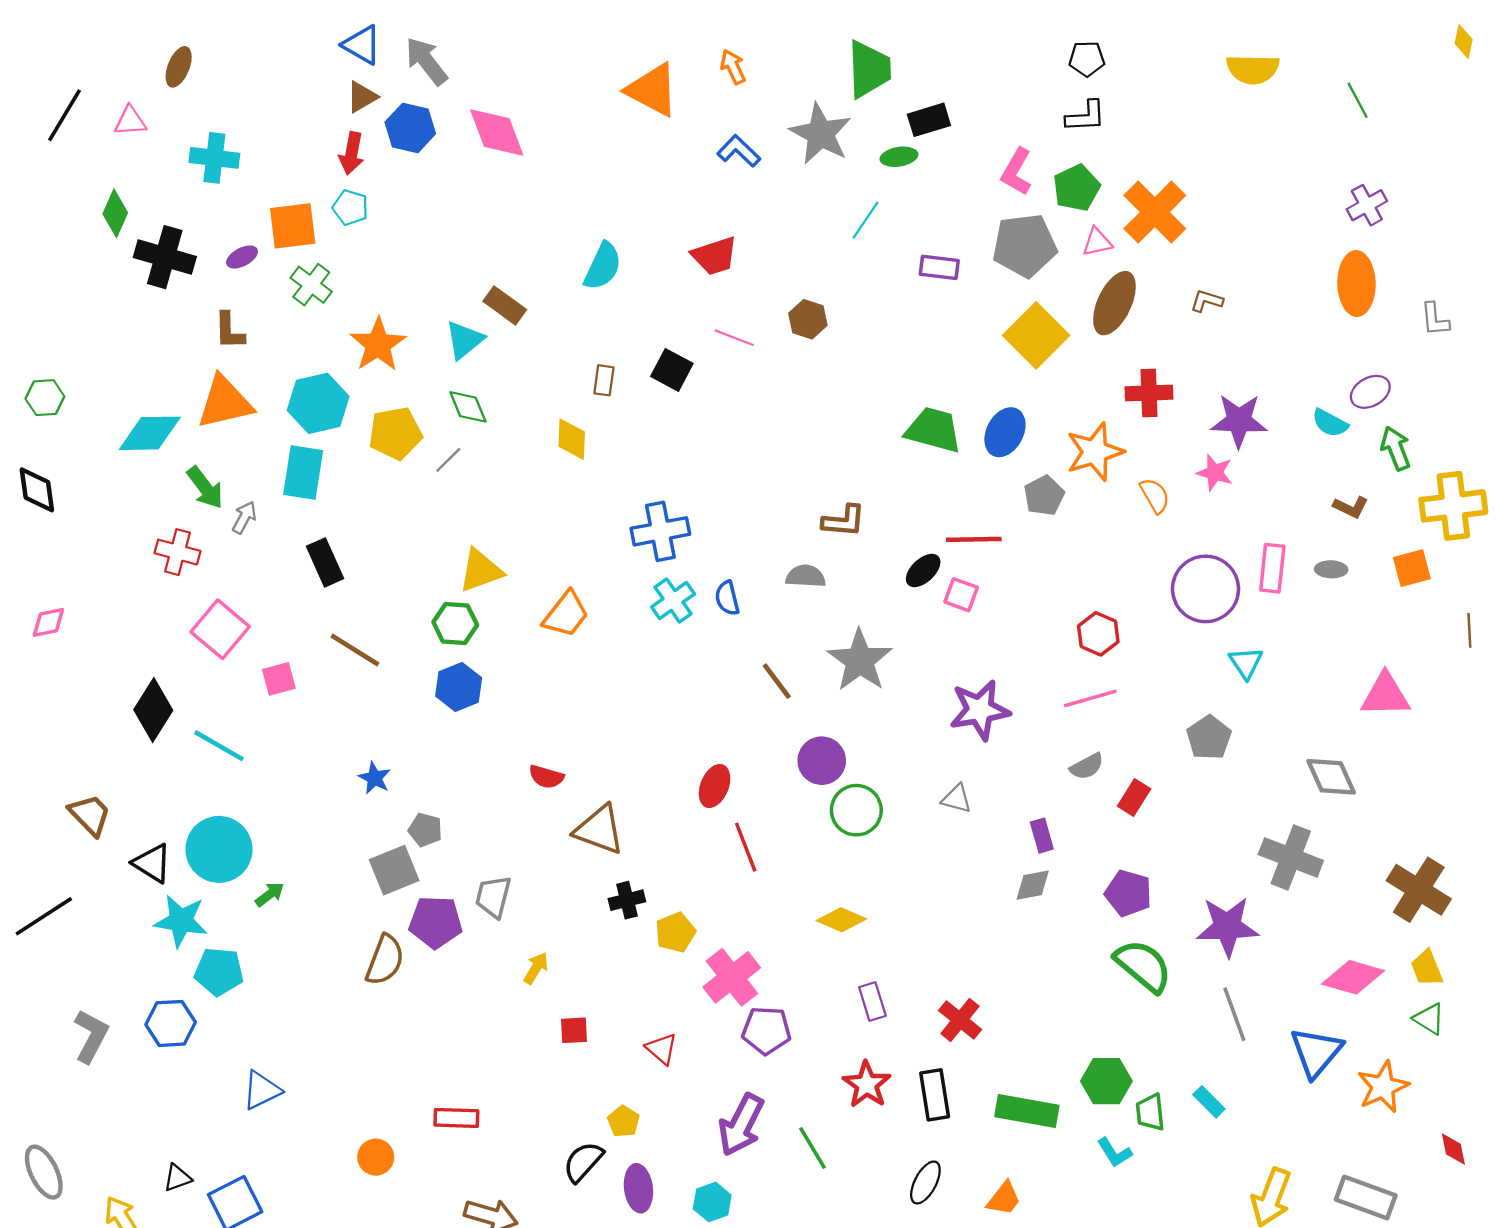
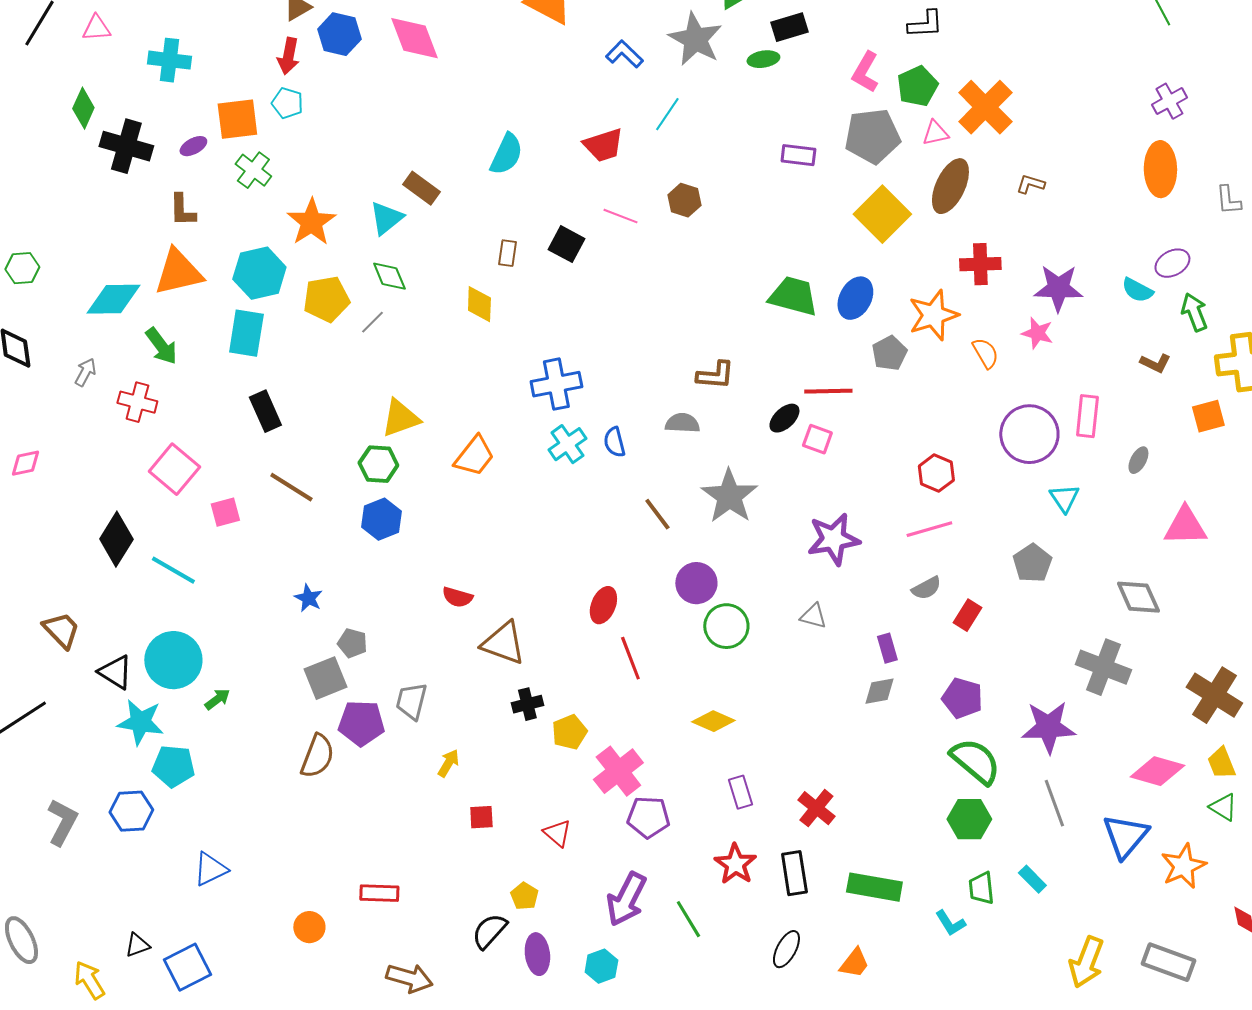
cyan line: (866, 220) -> (667, 114), moved
gray arrow: (244, 517) -> (85, 372), moved
gray ellipse: (1331, 569) -> (1138, 460), moved, turned -64
green hexagon: (1106, 1081) -> (969, 819), moved

